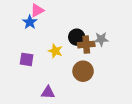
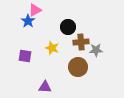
black circle: (77, 37) -> (68, 27), moved
gray star: (101, 39) -> (96, 50), moved

